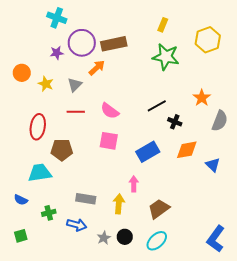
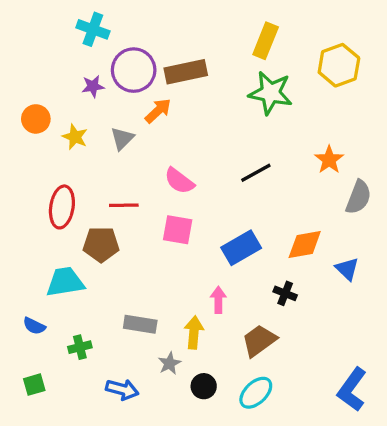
yellow rectangle: (163, 25) -> (266, 41), size x1.5
red line: (76, 112) -> (124, 205), moved
black cross: (175, 122) -> (285, 293), moved
blue arrow: (77, 225) -> (122, 389), moved
gray star: (104, 238) -> (169, 363), moved

